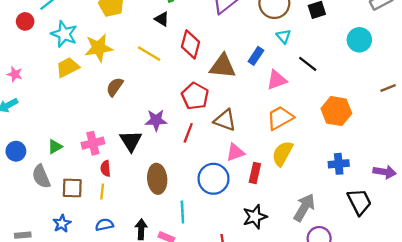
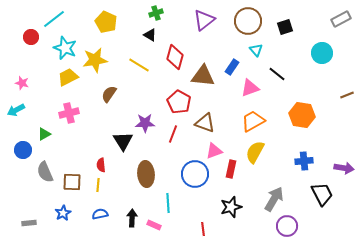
pink cross: (93, 143) -> (69, 113), moved
green triangle: (55, 147) -> (44, 134), moved

